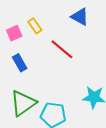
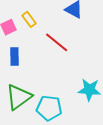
blue rectangle: (20, 63) -> (15, 57), turned 30

